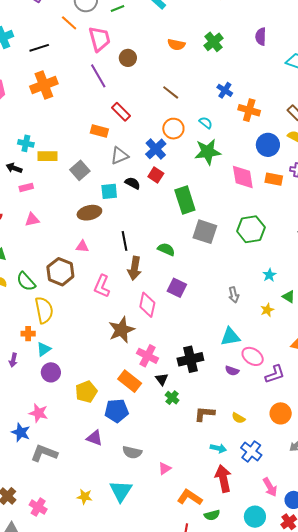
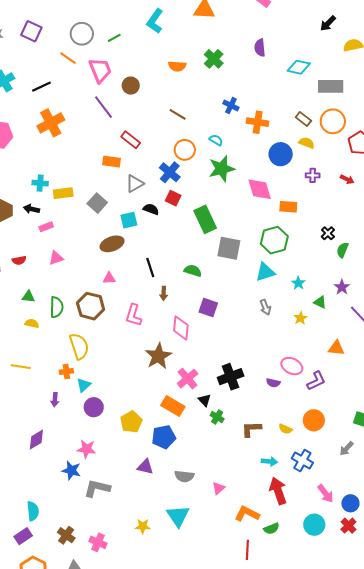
orange rectangle: (274, 179) -> (288, 207), moved
brown arrow: (135, 268) -> (164, 293), size x0.6
green semicircle: (26, 281) -> (56, 307), moved, turned -130
cyan triangle: (230, 337) -> (265, 272), moved
pink cross: (148, 356) -> (188, 379), turned 30
orange circle: (281, 413) -> (314, 420), moved

